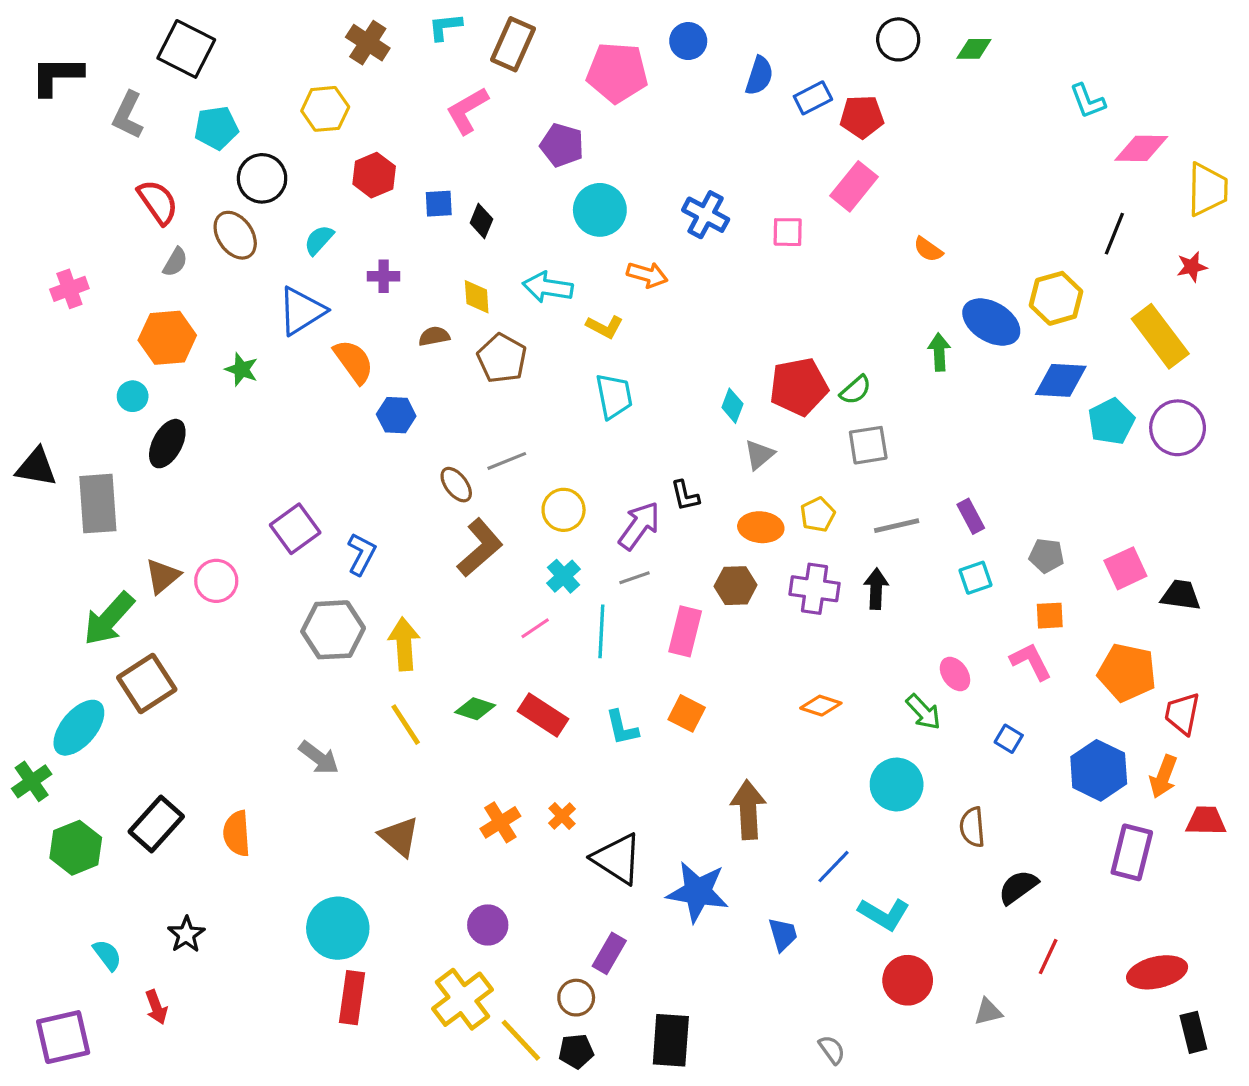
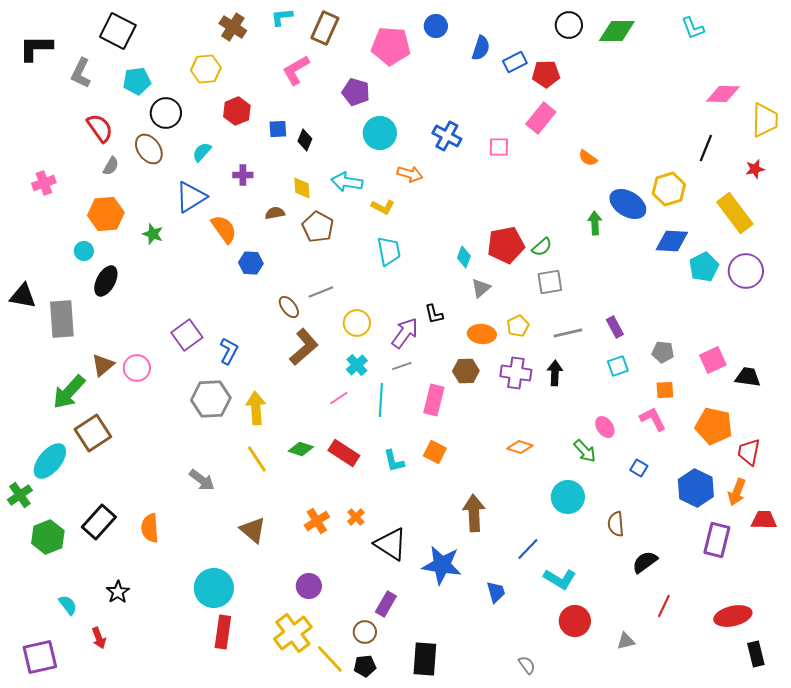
green diamond: (974, 49) -> (617, 31), size x1.6
cyan L-shape: (1088, 101) -> (693, 28), moved

